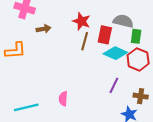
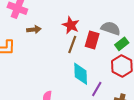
green rectangle: (136, 36) -> (122, 44), turned 40
cyan diamond: (115, 53) -> (81, 74), moved, turned 60

